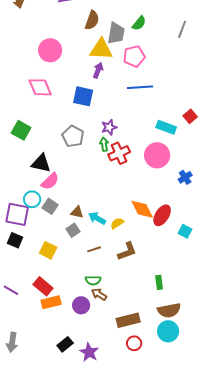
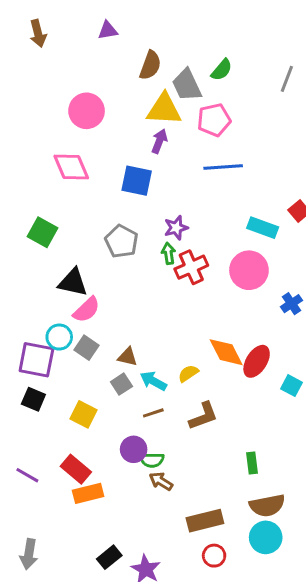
gray trapezoid: (116, 33) -> (187, 85), turned 145
cyan arrow: (97, 218) -> (153, 381), moved
purple circle: (81, 305) -> (134, 449), moved

